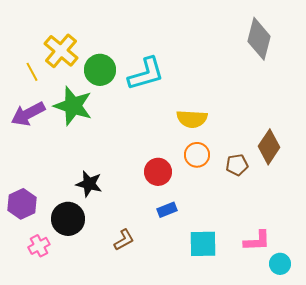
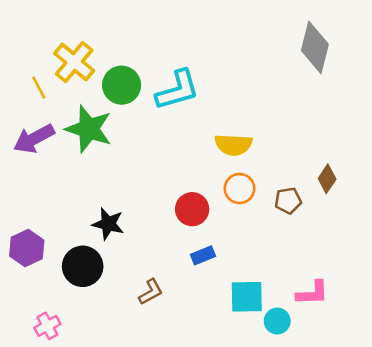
brown diamond: (269, 147) -> (327, 179), size x0.7
pink cross: (39, 246) -> (47, 326), moved
cyan circle: (280, 264) -> (277, 321), moved

